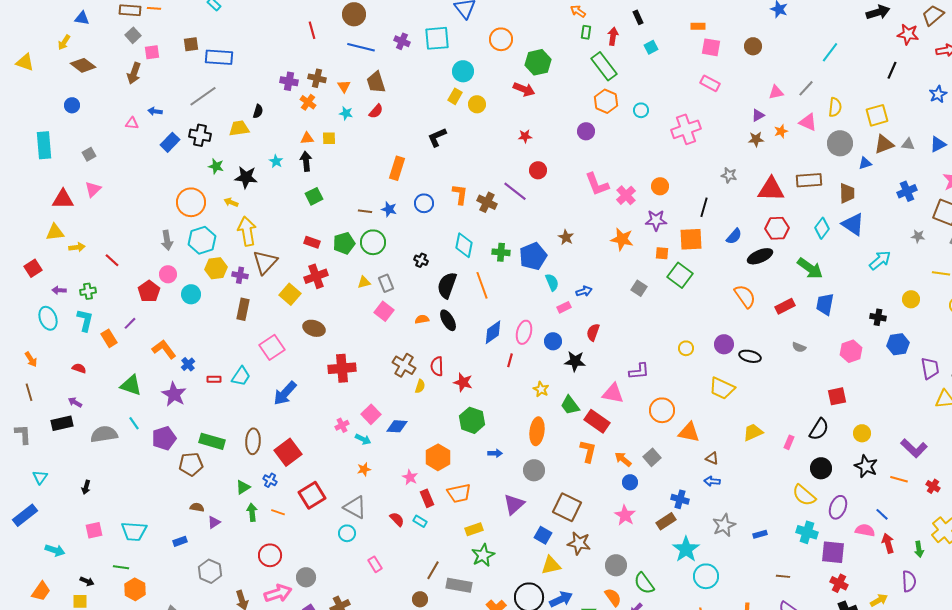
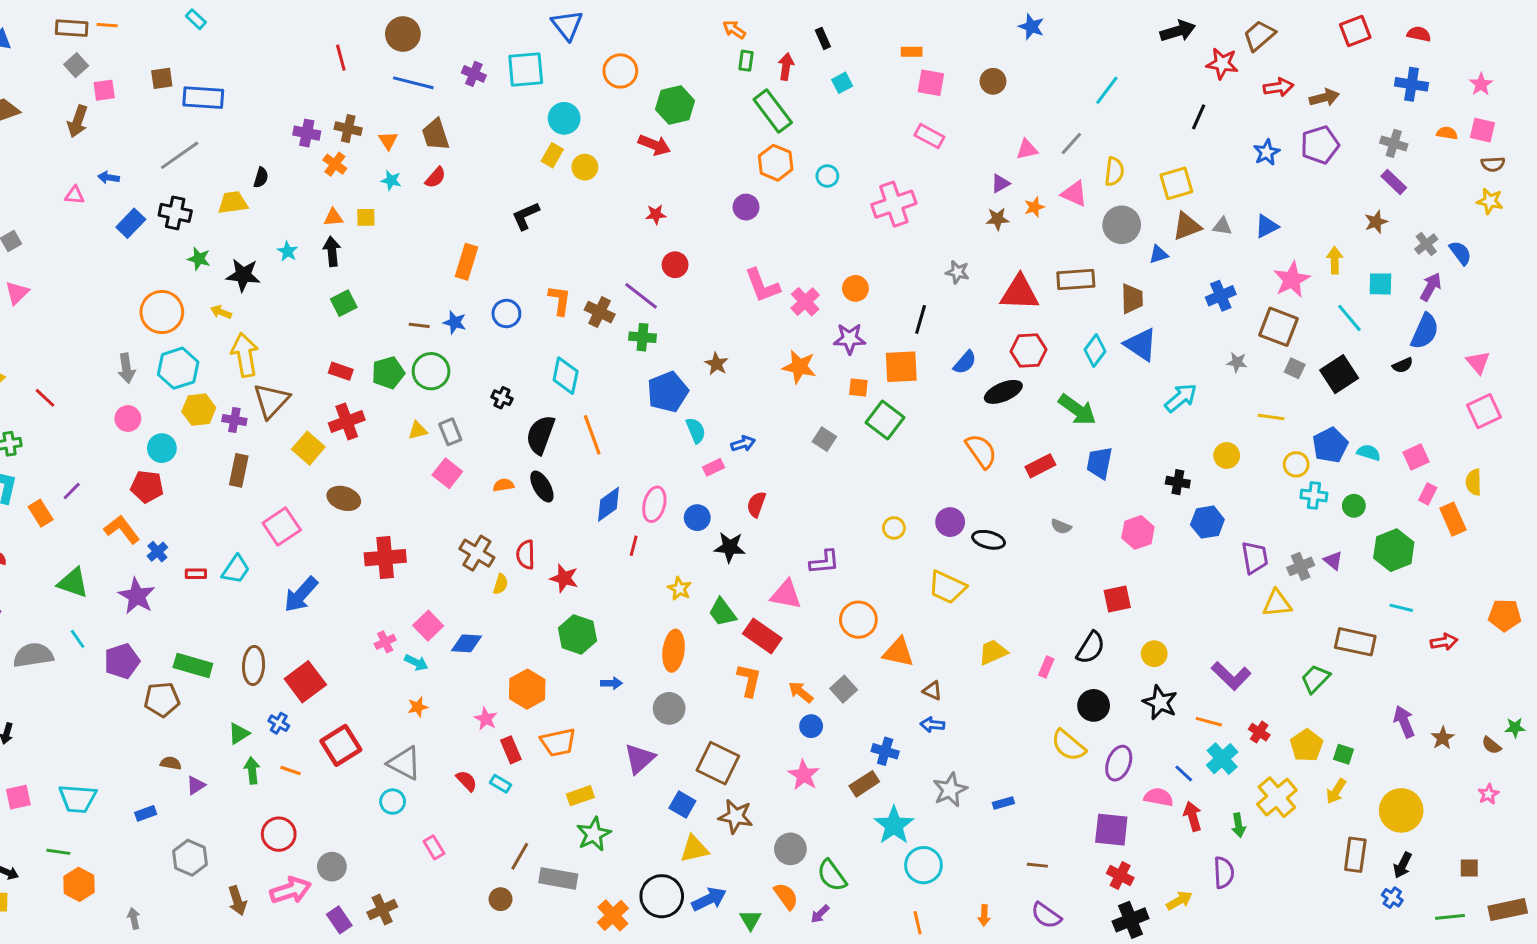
green cross: (501, 252) -> (642, 337), moved
red pentagon: (149, 291) -> (147, 487), moved, turned -30
cyan cross: (807, 532) -> (1222, 759), moved, turned 30

